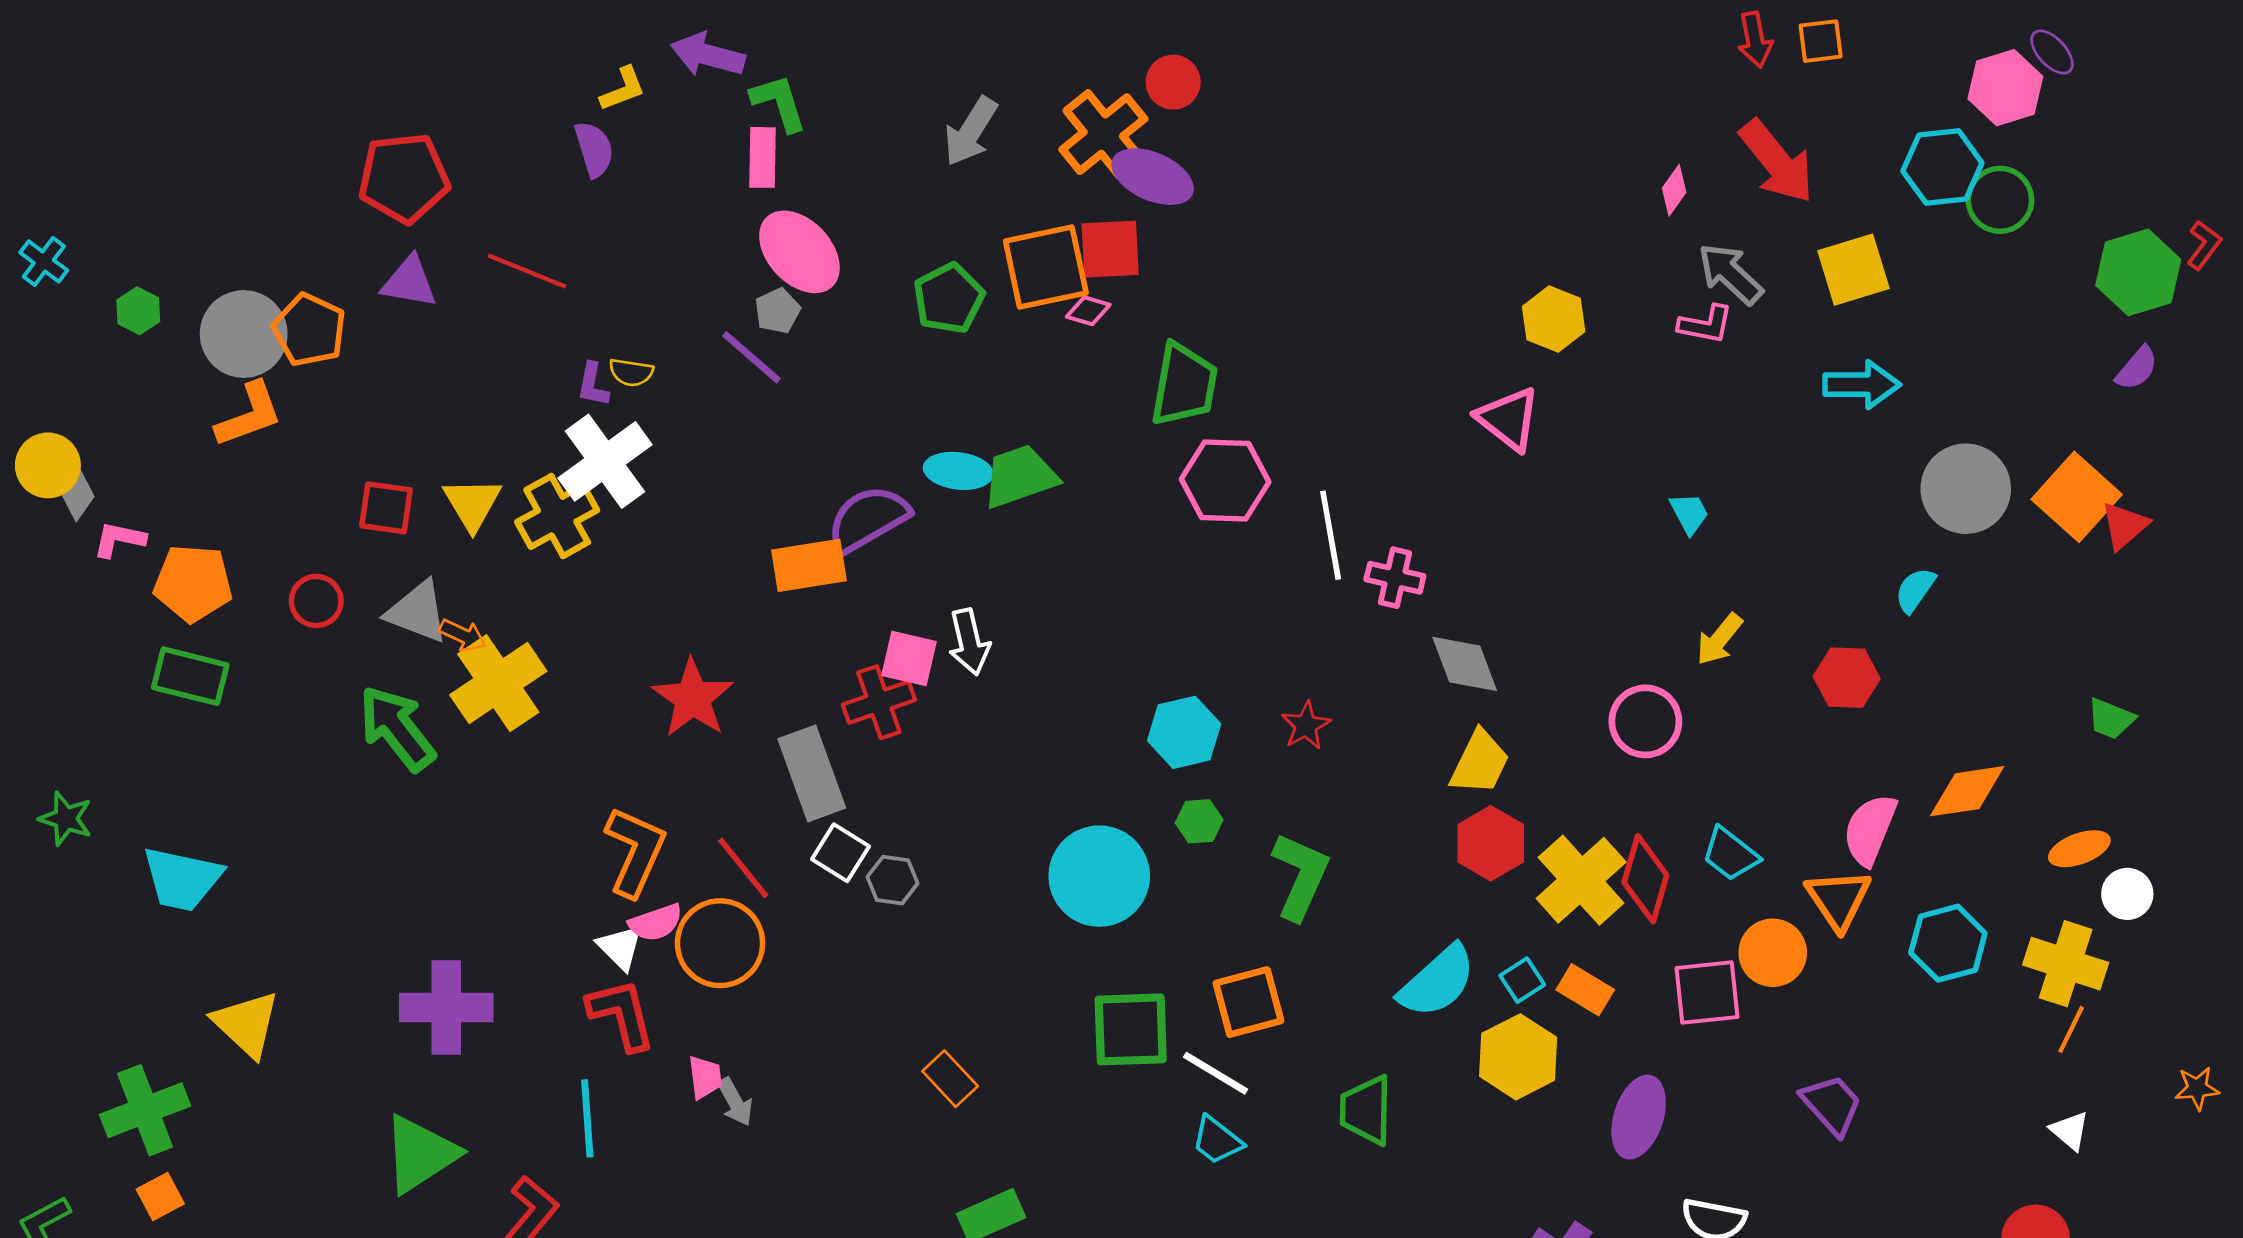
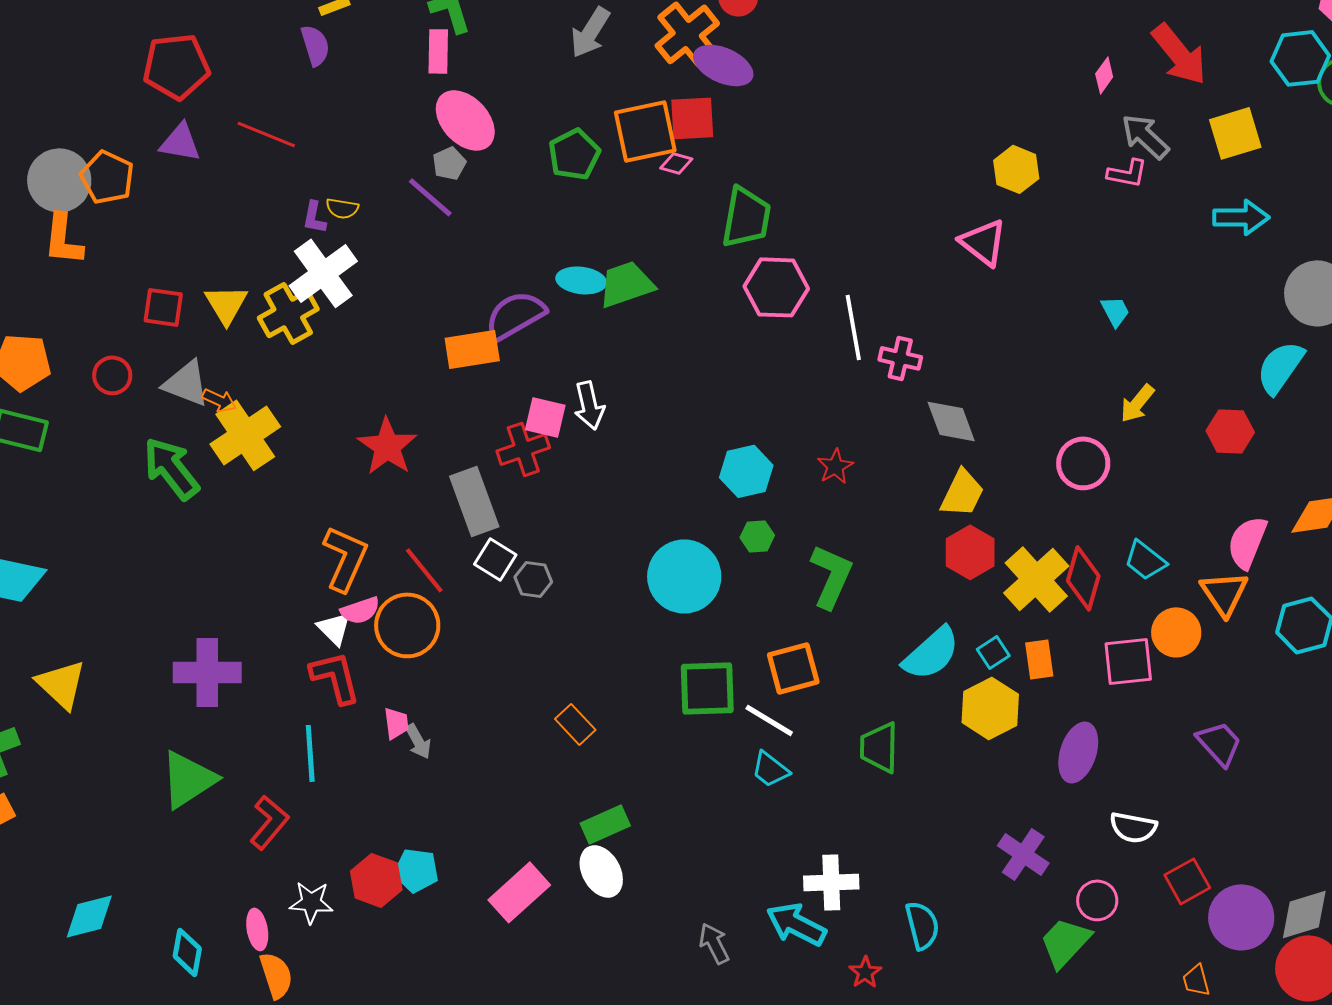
orange L-shape: (249, 415) -> (63, 239), turned 116
cyan semicircle: (1915, 590) -> (1280, 367), size x1.6
orange rectangle: (1585, 990) -> (1039, 659), turned 51

